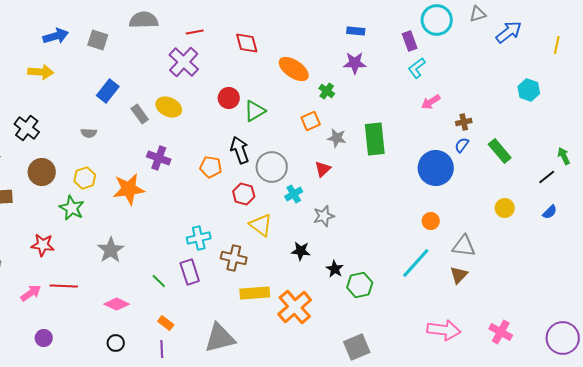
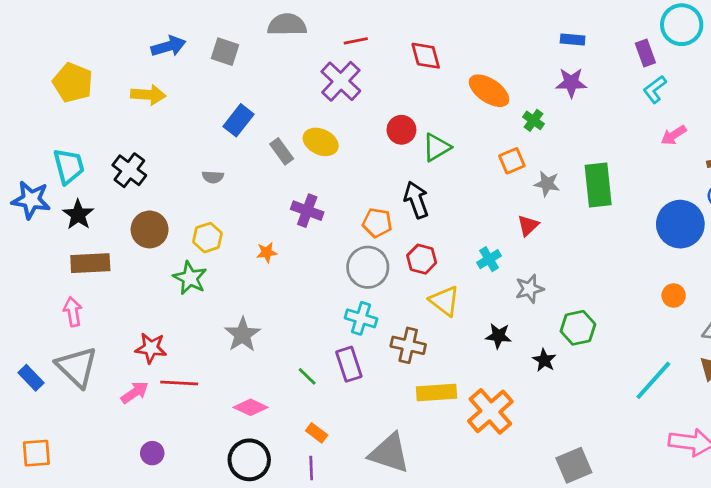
gray circle: (272, 167) -> (368, 267), moved
orange star: (129, 189) -> (267, 252), size x0.5
cyan cross: (199, 238) -> (361, 318), turned 30
red star: (43, 245) -> (151, 348), moved
cyan line: (416, 263) -> (653, 380), moved
green hexagon: (360, 285) -> (578, 328), moved
gray triangle: (220, 338) -> (389, 453), turned 32
black circle: (116, 343) -> (249, 460), size x1.8

